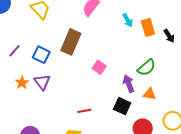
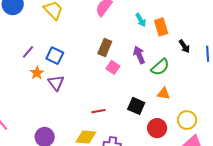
black arrow: (169, 36) -> (184, 46), moved
brown rectangle: (71, 42) -> (105, 47), moved, size x0.7
orange star: (22, 83) -> (37, 73), moved
purple arrow: (129, 84) -> (139, 55), moved

